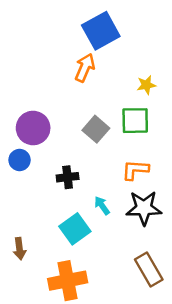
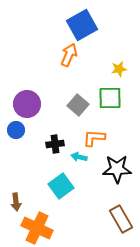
orange L-shape: (135, 170) -> (94, 138), moved
cyan arrow: (102, 206) -> (79, 157), moved, turned -42
orange cross: (68, 281) -> (37, 228), moved, turned 36

